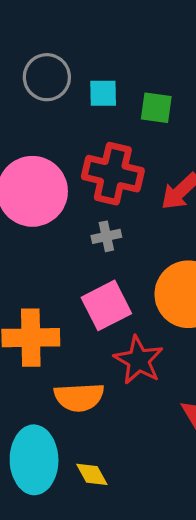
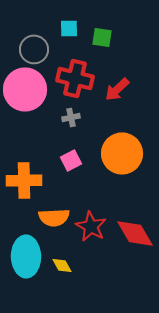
gray circle: (47, 77) -> (34, 49), moved
pink square: (106, 305) -> (71, 160), size x0.7
red star: (139, 360) -> (91, 226), moved

